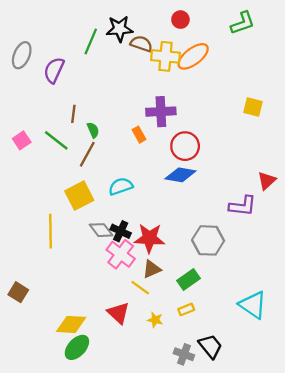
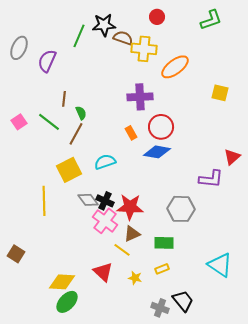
orange ellipse: (193, 56) -> (175, 67), moved
orange rectangle: (139, 135) -> (131, 133), moved
green rectangle: (189, 280) -> (164, 243), turned 36

